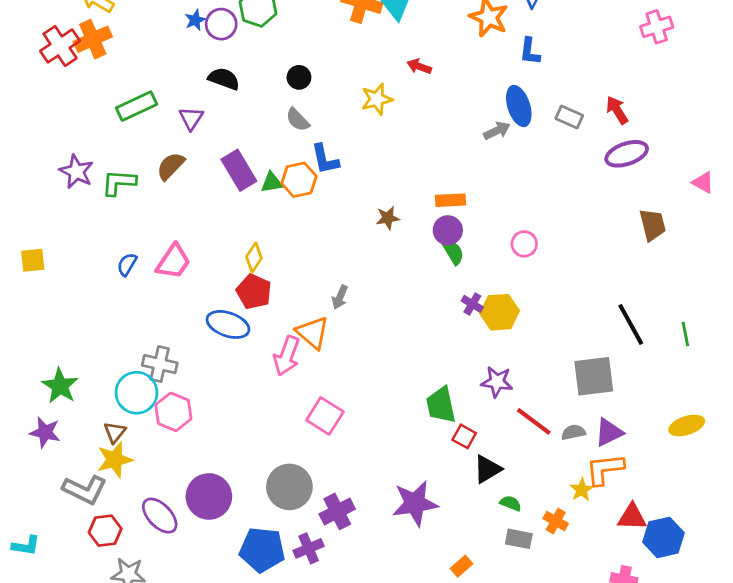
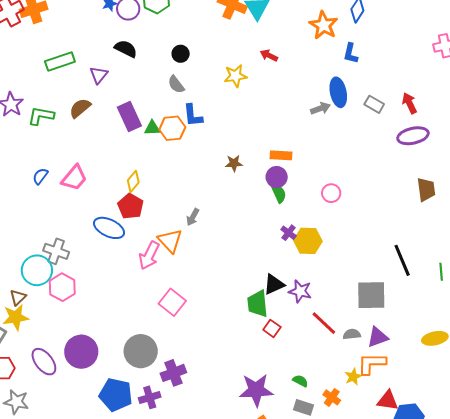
black triangle: (487, 469) -> (274, 284), moved
purple star: (415, 503) -> (256, 390), moved

